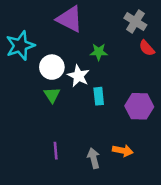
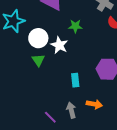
cyan rectangle: (99, 96) -> (75, 80), moved
purple line: (56, 151) -> (50, 117), moved, turned -40

